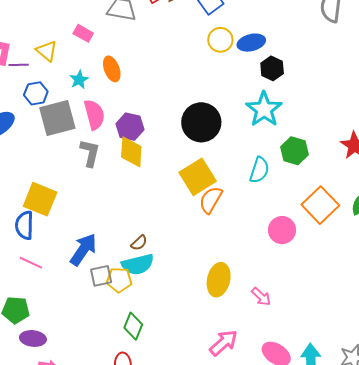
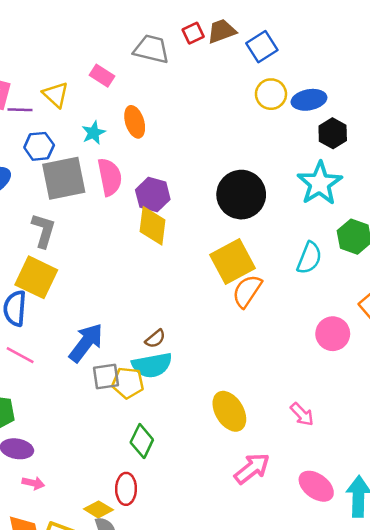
gray L-shape: (90, 153) -> (43, 230), moved
yellow ellipse: (219, 280) -> (229, 411), moved, turned -48

